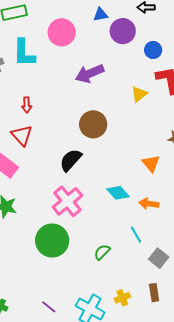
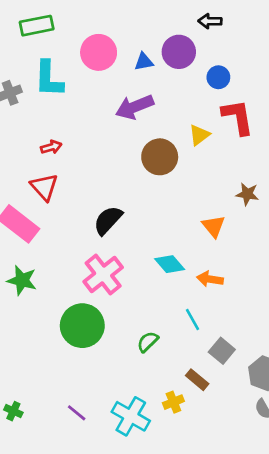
blue triangle: (101, 15) -> (144, 62), moved
red arrow: (27, 105) -> (51, 147), turned -105
brown circle: (93, 124) -> (160, 157), moved
brown rectangle: (154, 293) -> (197, 380), moved, turned -42

